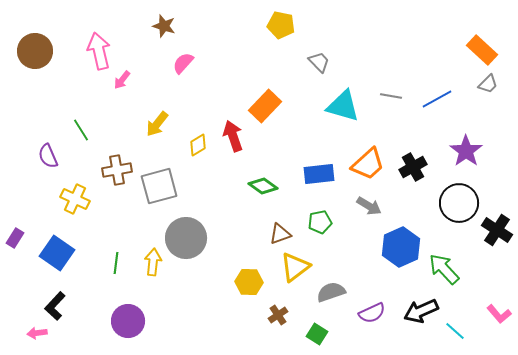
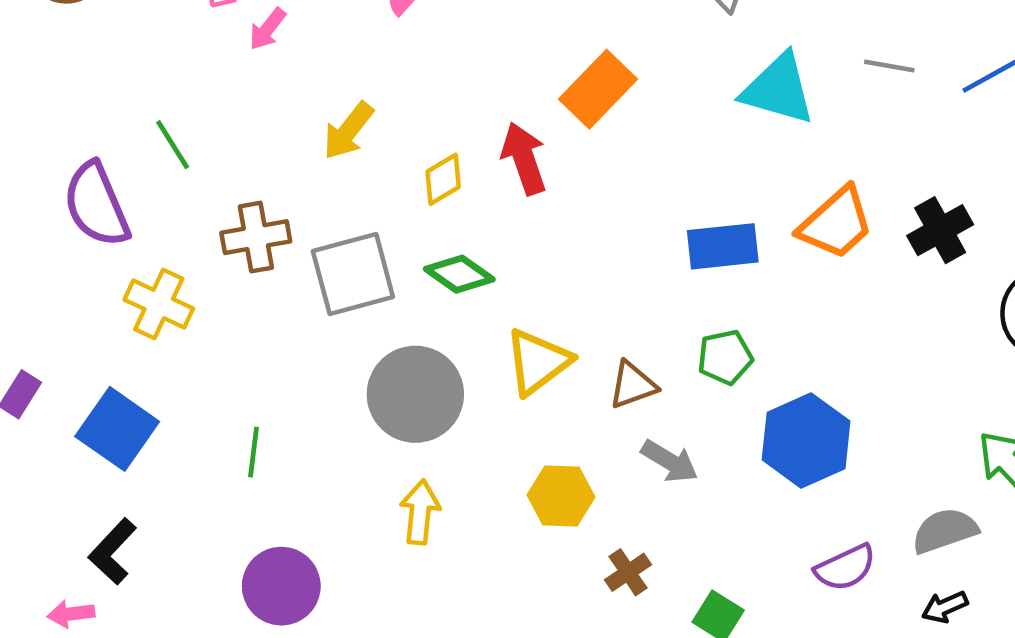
purple semicircle: (48, 156) -> (96, 205), size x1.5
green diamond: (263, 186) -> (459, 274), moved
gray arrow: (369, 206) -> (670, 461), moved
blue hexagon: (401, 247) -> (806, 440), moved
yellow arrow: (153, 262) -> (420, 512), moved
yellow triangle: (295, 267) -> (538, 362), moved
gray semicircle: (331, 292) -> (945, 531), moved
black arrow: (421, 311) -> (945, 607), moved, size x0.6

